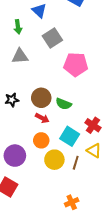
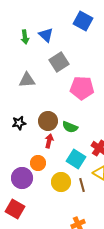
green arrow: (18, 27) -> (25, 37), moved
red arrow: (42, 118) -> (49, 141), turned -104
orange circle: (41, 140) -> (38, 163), moved
brown line: (76, 163) -> (82, 185), turned -32

